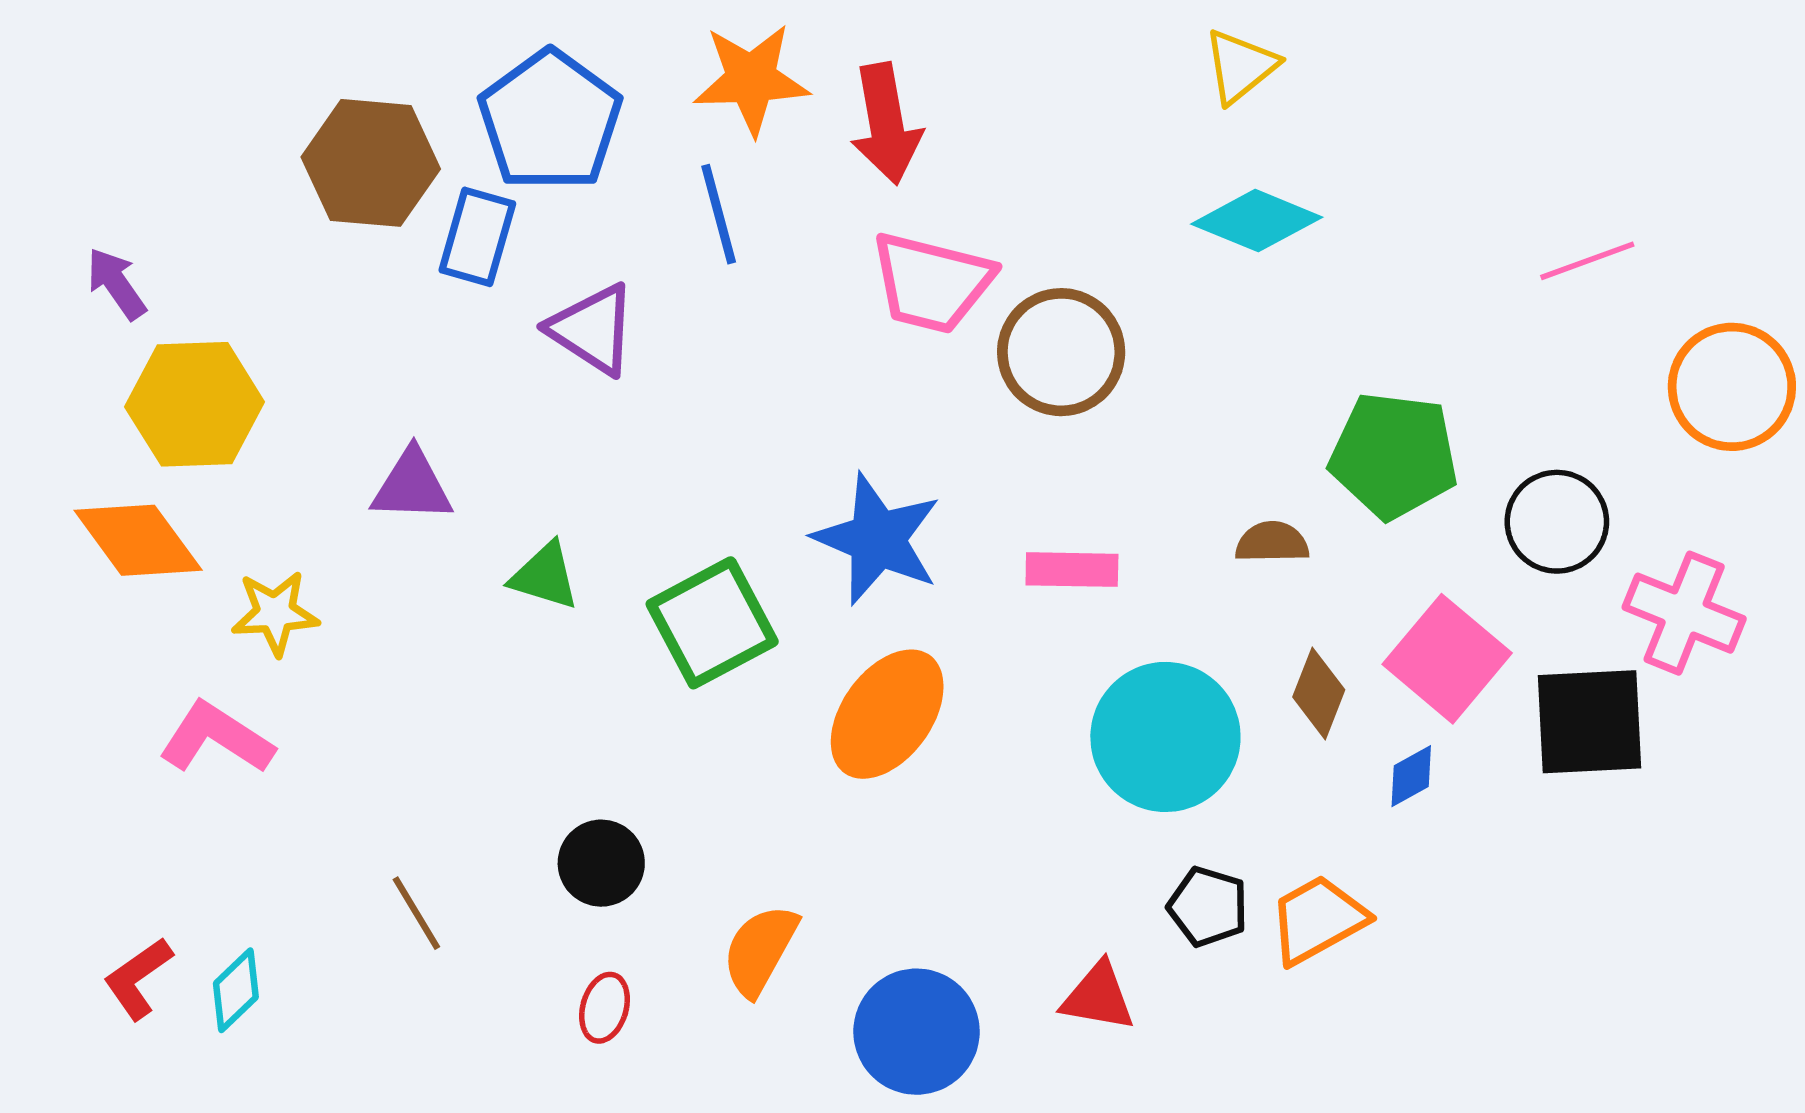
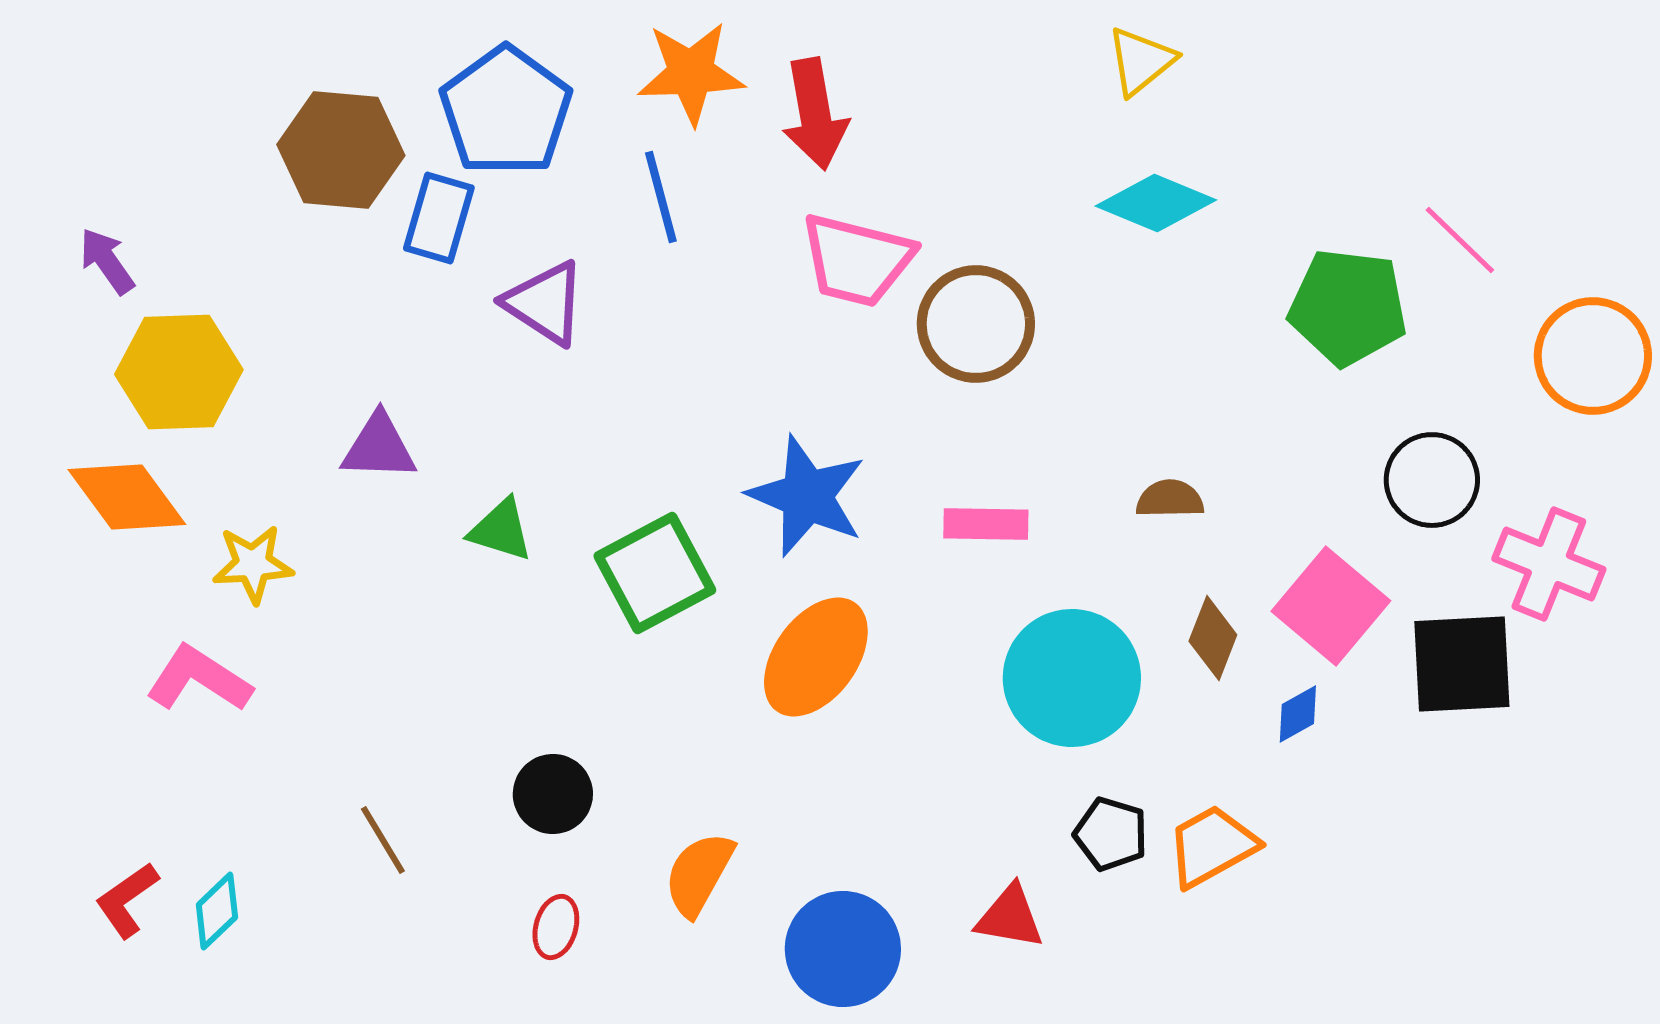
pink line: (1587, 261) -> (1460, 240), turned 64
green pentagon: (1394, 455) -> (1348, 307), moved

